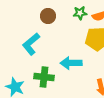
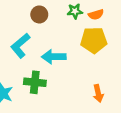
cyan arrow: (71, 63) -> (54, 57), moved

